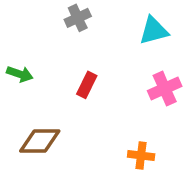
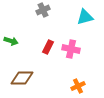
pink cross: (165, 88) -> (71, 49), moved, turned 36
orange cross: (141, 155) -> (78, 86), turned -32

